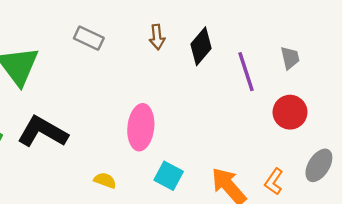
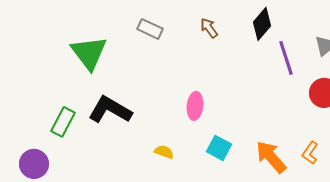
brown arrow: (157, 37) -> (209, 28), turned 150
black diamond: (201, 46) -> (262, 24), moved
pink ellipse: (141, 127) -> (195, 106), size x0.7

